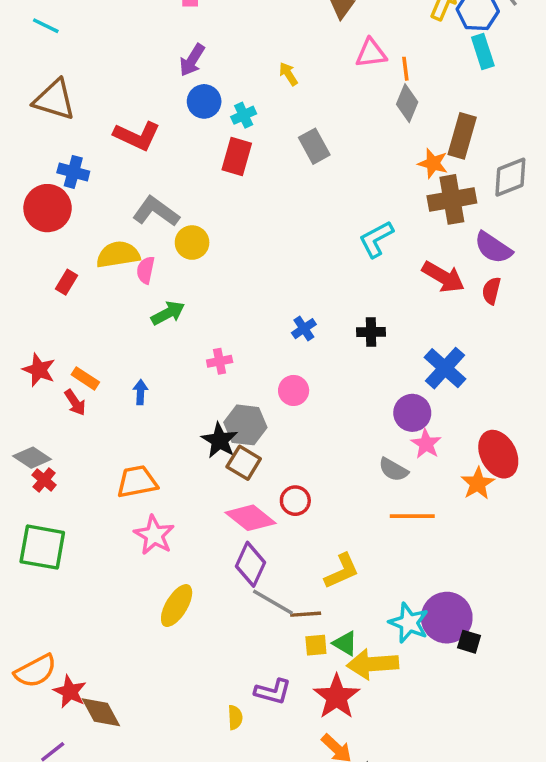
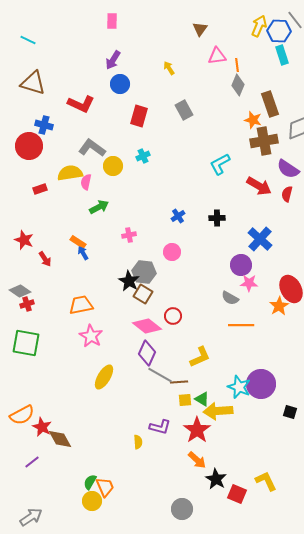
cyan cross: (244, 115) -> (143, 156), moved
brown rectangle: (462, 136) -> (270, 104), turned -35
red rectangle: (66, 282) -> (40, 189), turned 40
orange rectangle: (85, 378) -> (78, 242), moved
blue arrow: (140, 392) -> (83, 253), turned -32
pink star: (426, 444) -> (249, 283), turned -30
red cross: (44, 480) -> (27, 304), turned 32
black square: (469, 642) -> (290, 412), moved

